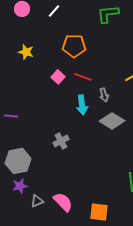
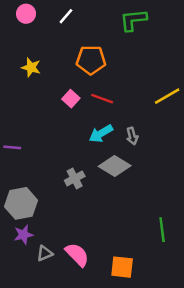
gray arrow: (104, 95) -> (132, 136), moved
cyan arrow: (82, 105) -> (101, 134), turned 66
gray diamond: (112, 121) -> (115, 166), moved

